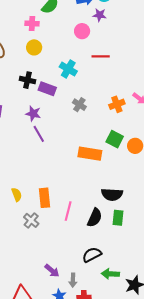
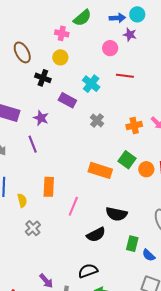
black cross: (27, 80) -> (43, 78), moved
purple star: (33, 114) -> (41, 118), moved
purple line: (39, 134) -> (33, 144), moved
orange rectangle: (45, 198) -> (49, 187), moved
pink line: (68, 211) -> (73, 206), moved
black semicircle: (95, 218) -> (96, 235), turned 30
green rectangle: (118, 218) -> (132, 244), moved

